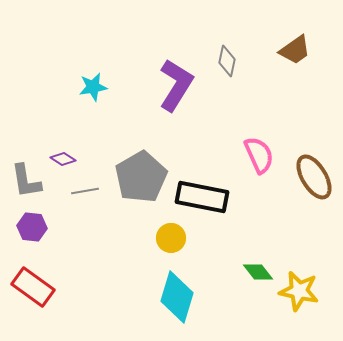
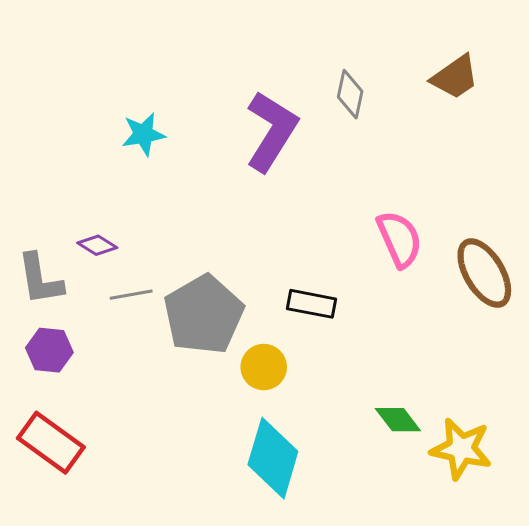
gray pentagon: (141, 177) -> (204, 315), moved
black rectangle: (202, 197) -> (312, 304), size x0.6

